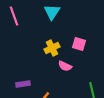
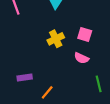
pink semicircle: (65, 66) -> (81, 58), moved

